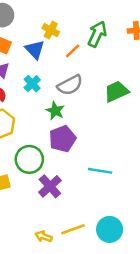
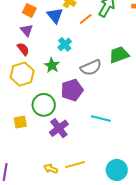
cyan cross: (32, 84) -> (65, 44), moved
gray semicircle: (70, 85) -> (91, 68), moved
green star: (55, 111) -> (52, 65), moved
cyan circle: (110, 229) -> (117, 170), moved

